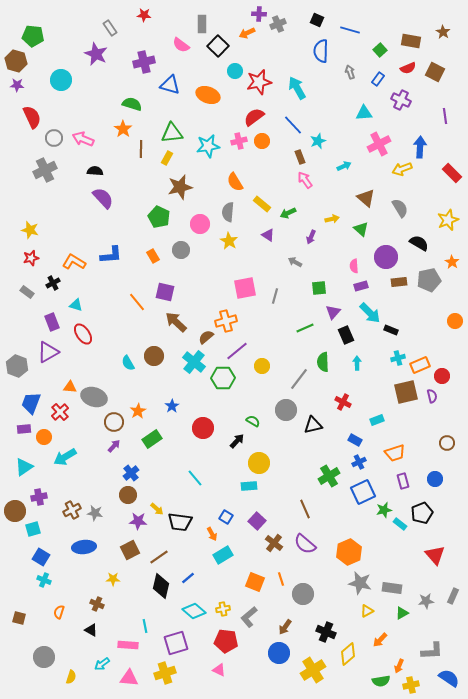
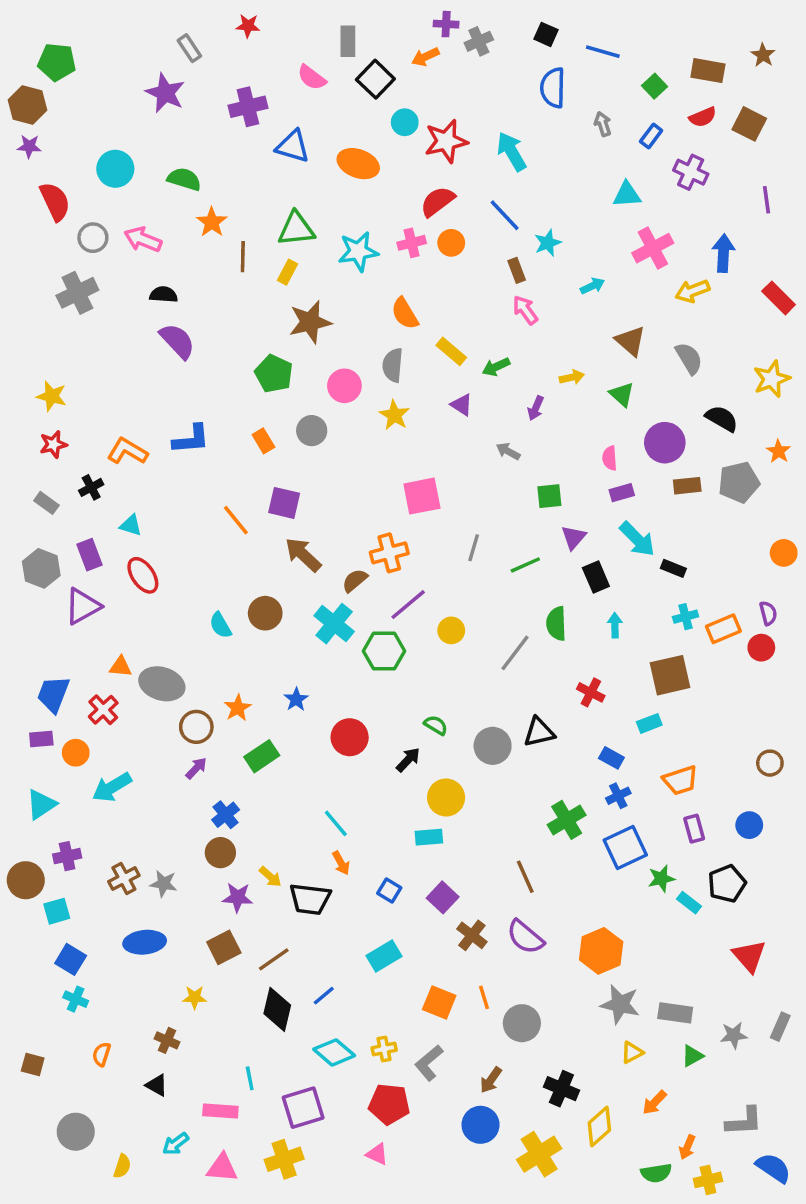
cyan circle: (61, 80) -> (115, 169), moved
green semicircle: (132, 104) -> (184, 179), moved
gray line: (275, 296) -> (474, 548), moved
gray hexagon: (17, 366) -> (41, 568), moved
brown square: (406, 392) -> (670, 675), moved
purple semicircle: (432, 396) -> (768, 613), moved
gray circle: (286, 410) -> (493, 746), moved
orange arrow: (212, 534) -> (341, 863), moved

